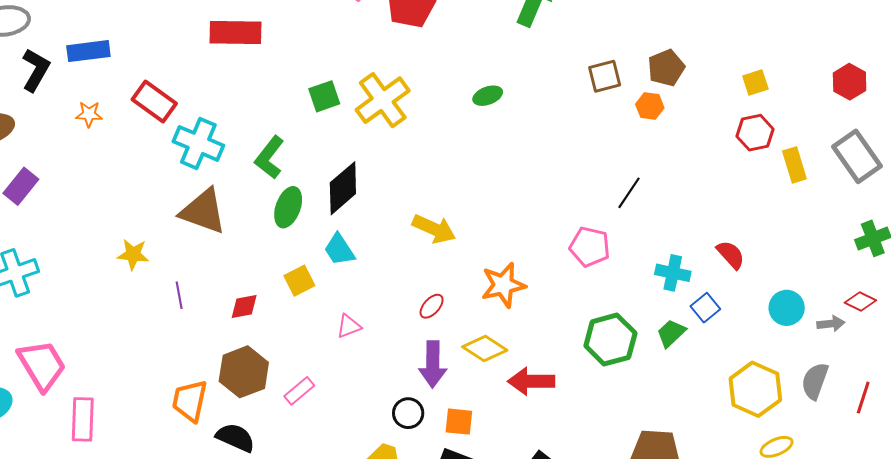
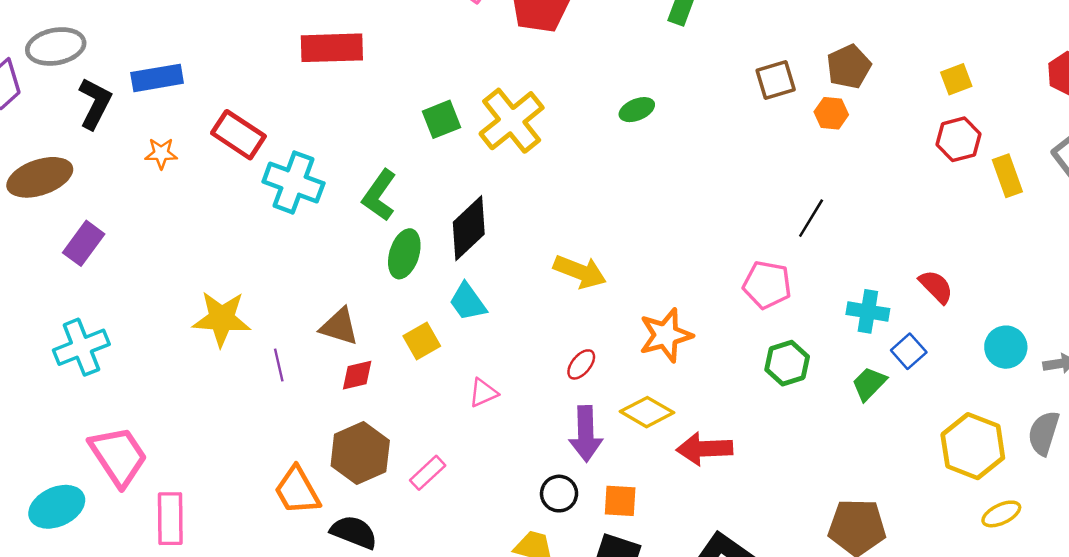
brown triangle: (203, 211) -> (339, 327), moved, size x0.7
yellow star: (133, 254) -> (221, 319), size x1.5
green hexagon: (610, 340) -> (787, 363), moved, size x0.7
orange trapezoid: (190, 401) -> (297, 491), turned -39

